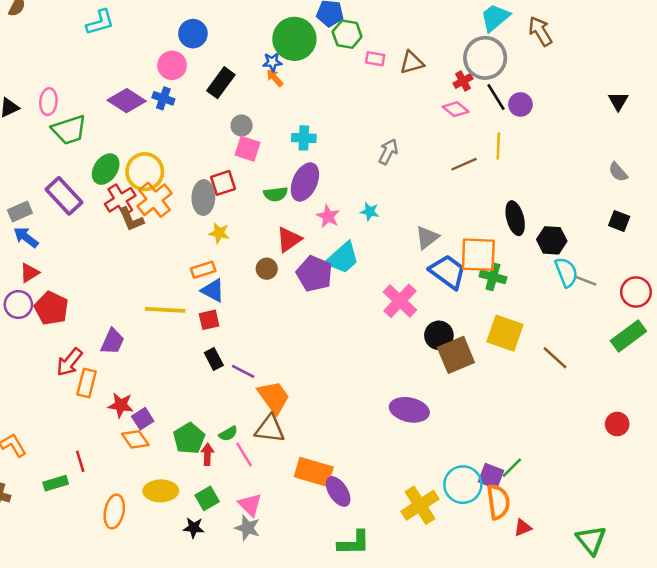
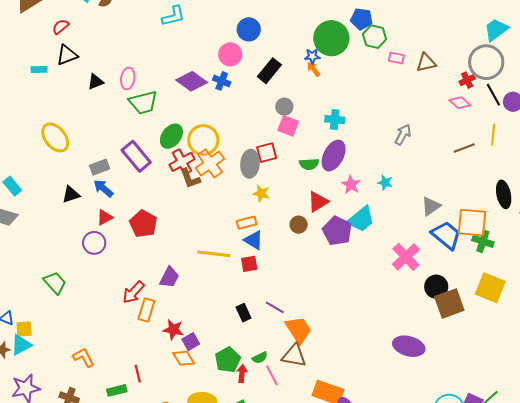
red pentagon: (51, 308) -> (143, 224), moved
black rectangle: (214, 359) -> (243, 313), moved

